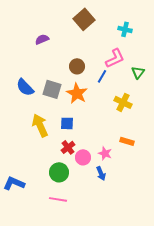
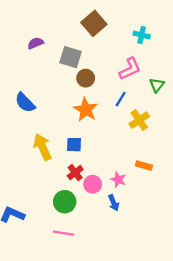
purple semicircle: (42, 39) -> (36, 43), moved
blue line: (102, 76) -> (121, 99), moved
gray square: (52, 89) -> (71, 57), moved
yellow cross: (123, 102) -> (139, 120), turned 30

